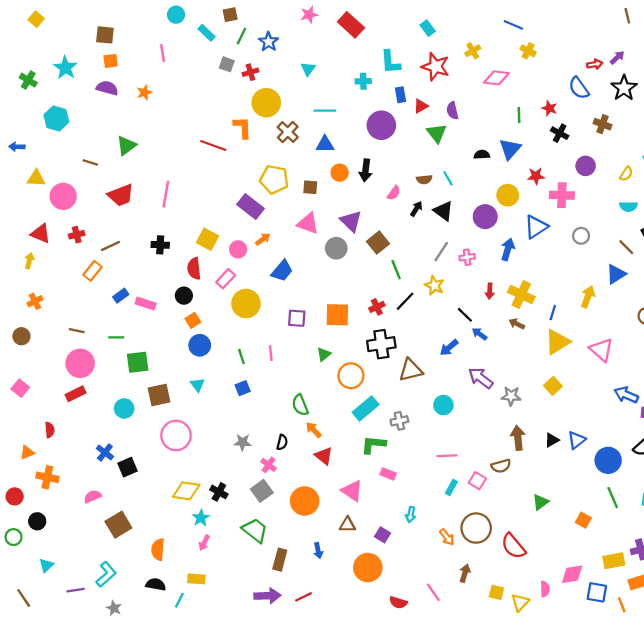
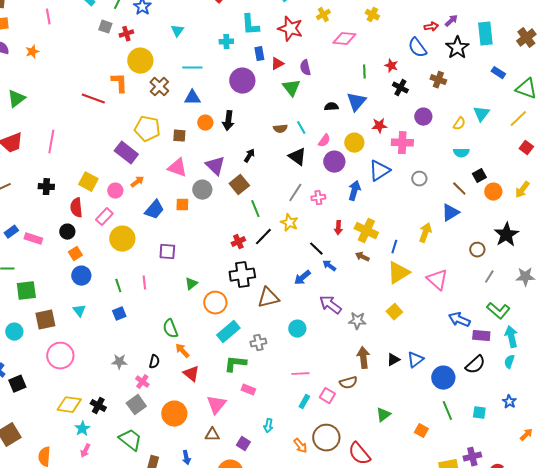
pink semicircle: (394, 193) -> (324, 141), moved
black arrow: (416, 209) -> (249, 156), moved
orange square: (337, 315) -> (182, 205), moved, size x0.6
pink triangle: (352, 491) -> (216, 405), turned 35

